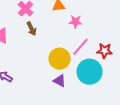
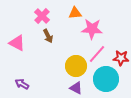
pink star: (76, 22) -> (92, 29), size x1.5

